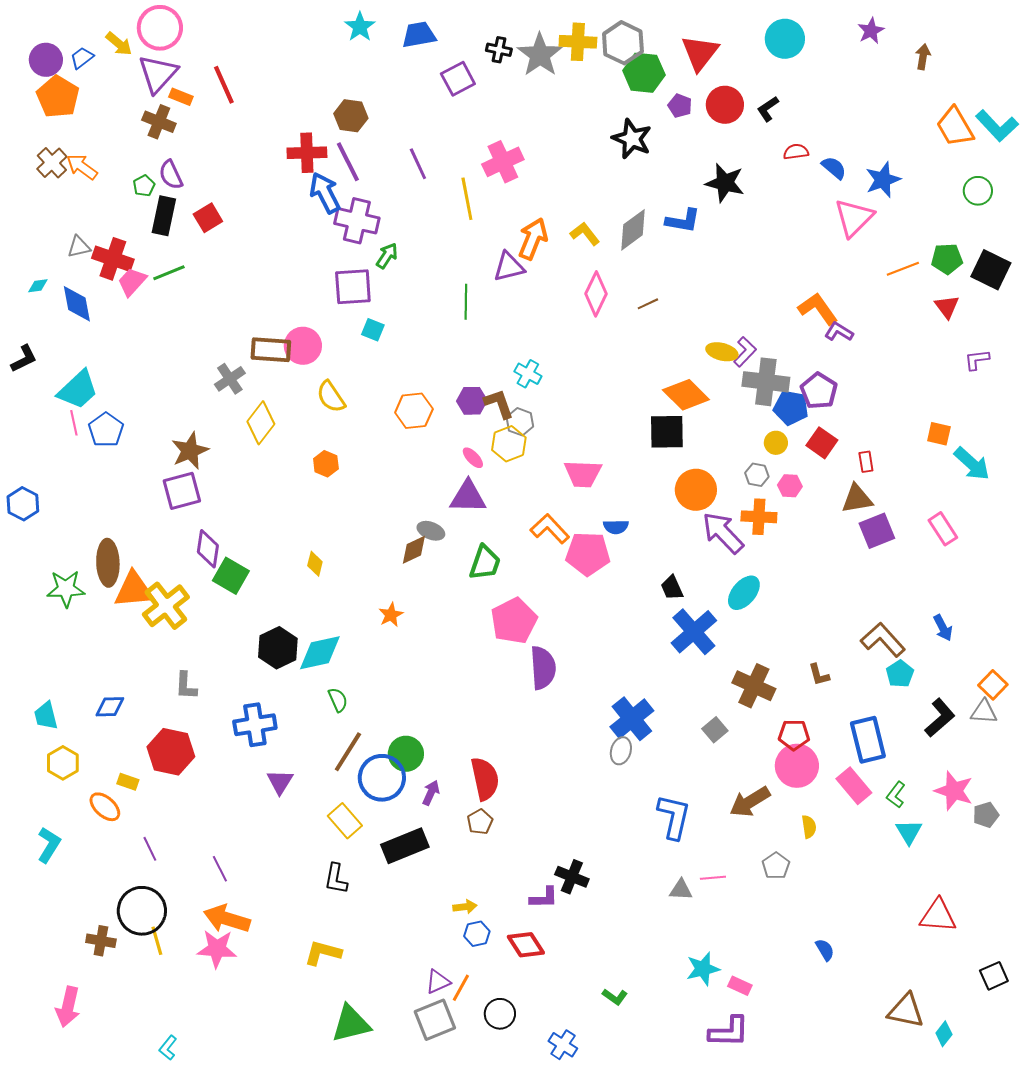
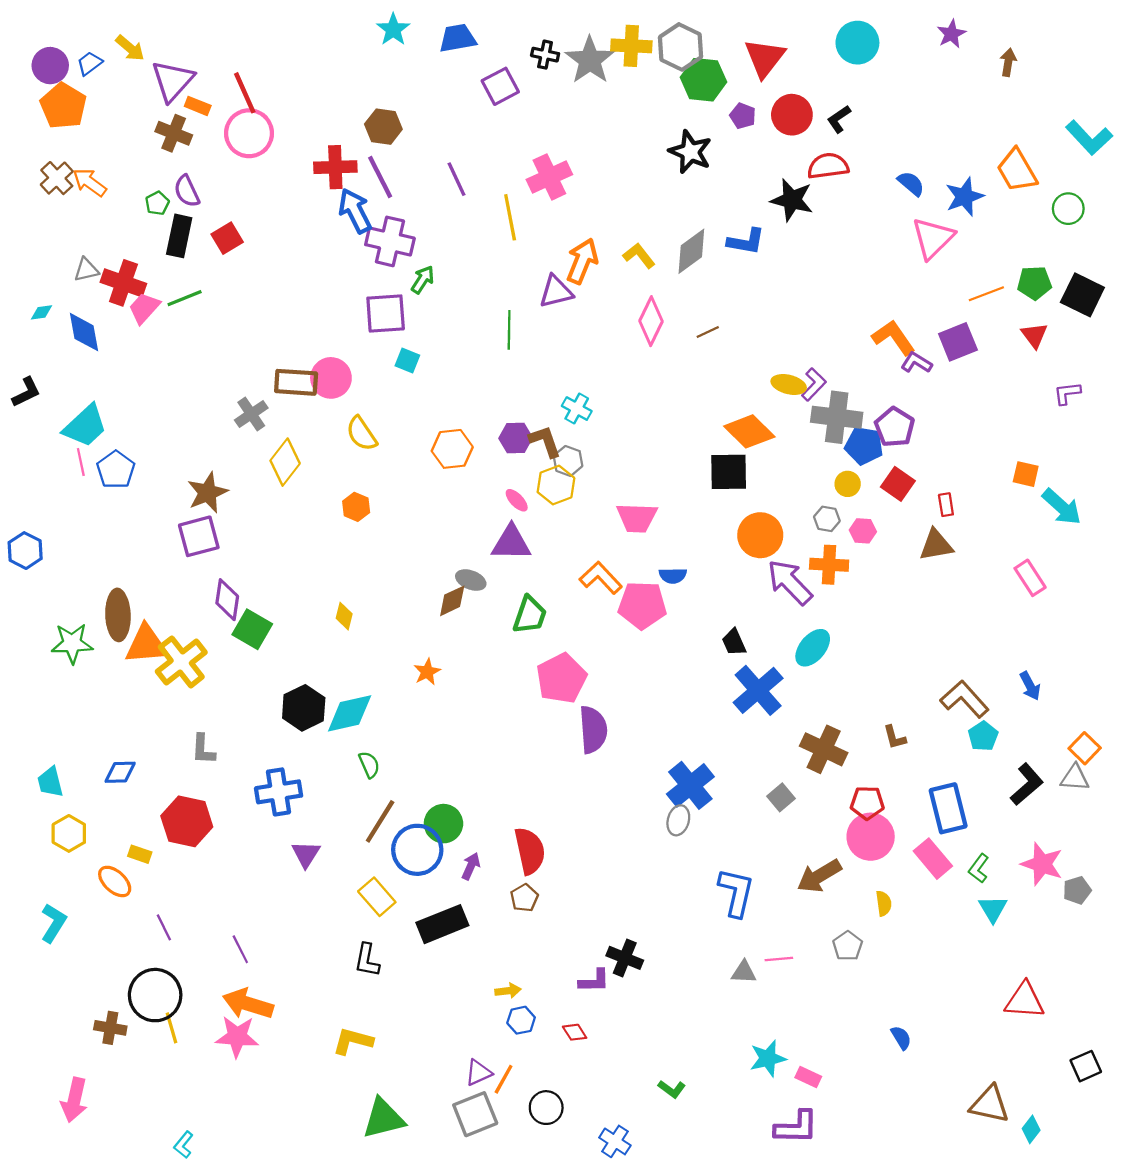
pink circle: (160, 28) -> (249, 133), moved
orange trapezoid: (955, 127) -> (1017, 170), moved
red semicircle: (796, 152) -> (828, 166), moved, size x1.5
purple square: (877, 531) -> (958, 342), moved
red diamond: (526, 945) -> (575, 1032), size x0.6

